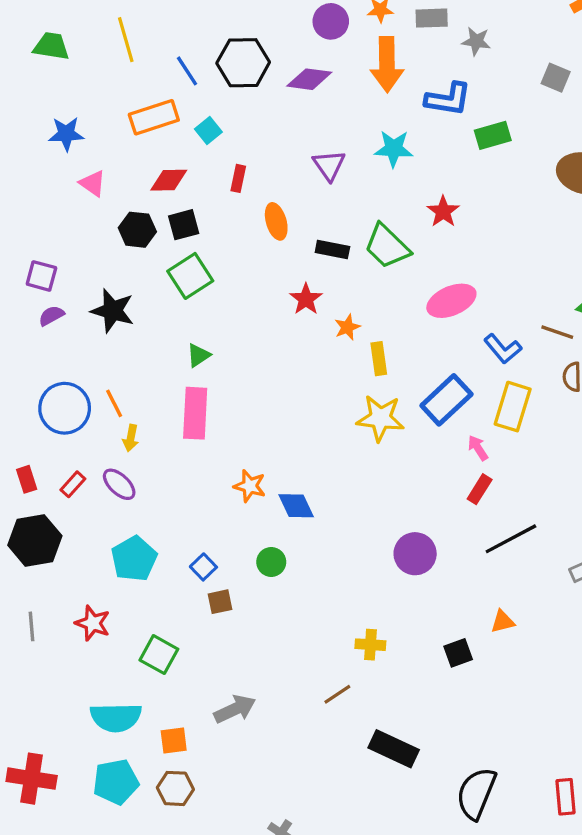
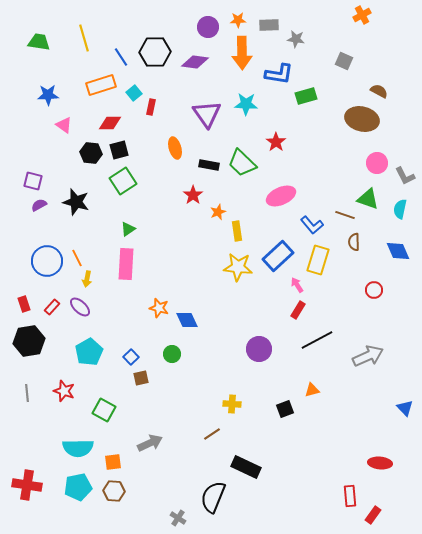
purple triangle: (329, 165) -> (207, 114), size x1.4
red rectangle: (238, 178) -> (151, 107), moved
black semicircle: (476, 793) -> (213, 497), moved

